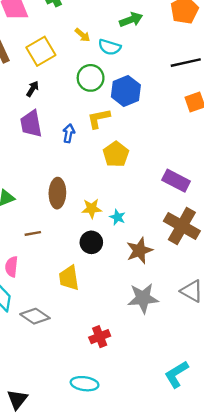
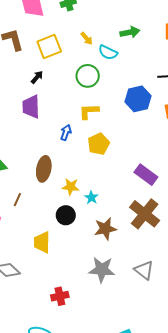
blue hexagon: (126, 91) -> (138, 99), moved
blue arrow: (69, 133) -> (66, 133), moved
brown line: (33, 233) -> (17, 200), turned -64

